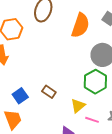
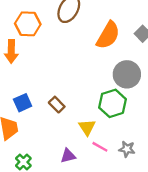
yellow triangle: (78, 106) -> (87, 127), turned -35

